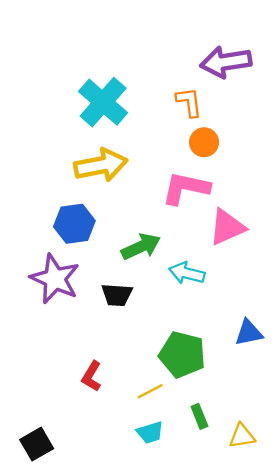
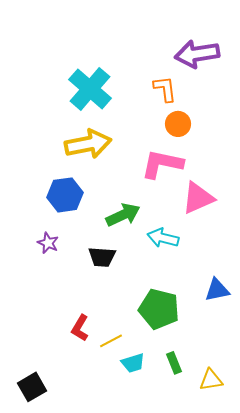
purple star: (55, 279) -> (48, 243), size x0.5
yellow line: (150, 391) -> (111, 341), moved
cyan trapezoid: (150, 433) -> (133, 363), moved

